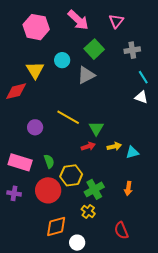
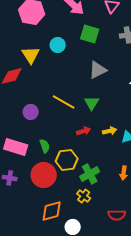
green square: (94, 49) -> (90, 34), turned -30
gray triangle: (86, 75) -> (98, 70), moved
green triangle: (96, 128) -> (92, 103), moved
red semicircle: (121, 231) -> (117, 215), turned -66

